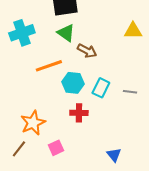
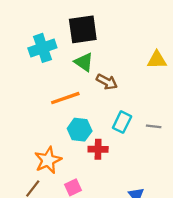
cyan cross: (22, 33) -> (42, 48), moved
cyan hexagon: (73, 83) -> (80, 130), moved

